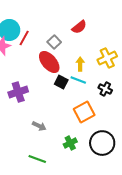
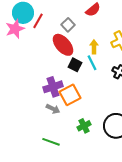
cyan line: (78, 80) -> (92, 63), turned 42
purple cross: (18, 92) -> (53, 87), moved
orange square: (84, 112) -> (70, 95), moved

